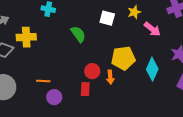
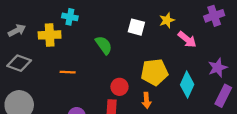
yellow cross: (26, 37) -> (50, 35), moved
orange arrow: (110, 77) -> (147, 100), moved
orange line: (43, 81) -> (68, 72), moved

